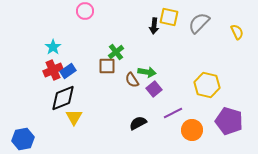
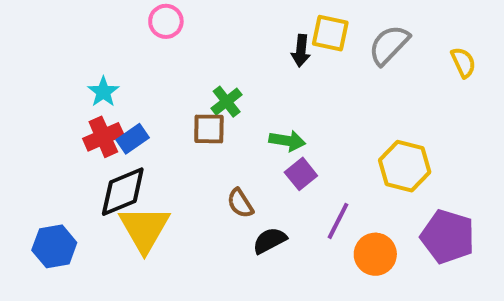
brown semicircle: (132, 80) -> (240, 203), moved
purple line: (173, 113) -> (338, 221), turned -36
yellow triangle: (74, 117) -> (144, 229), size x1.6
blue hexagon: (23, 139) -> (54, 246), moved

